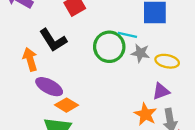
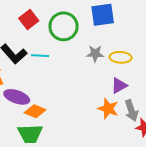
cyan line: (127, 35) -> (40, 56), moved
green circle: (109, 47) -> (64, 26), moved

